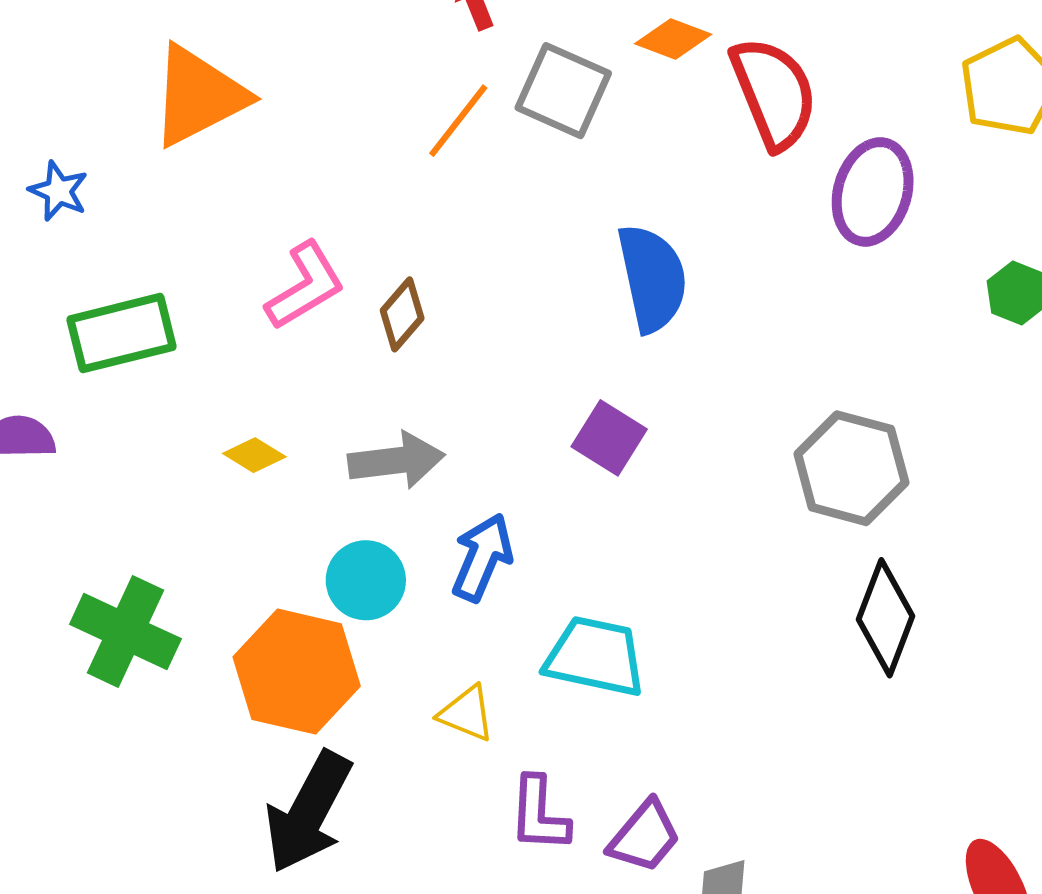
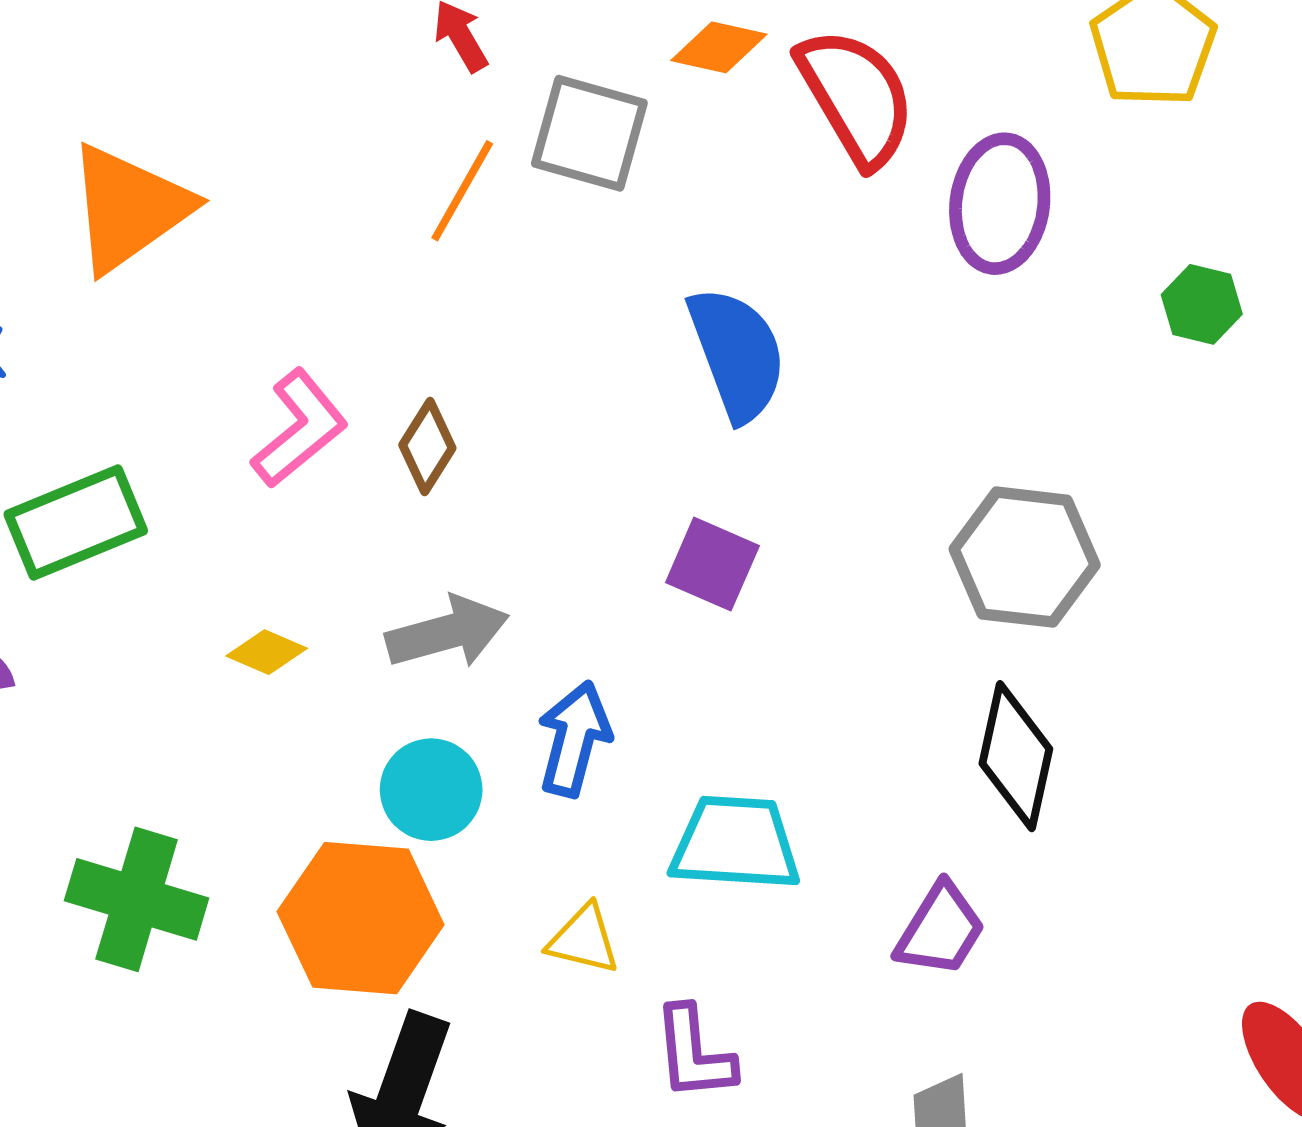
black diamond: (886, 618) -> (1016, 756), moved
purple trapezoid: (645, 837) -> (940, 930), moved

